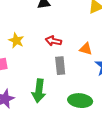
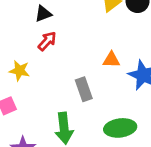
red arrow: (53, 41) -> (47, 41), moved, turned 133

